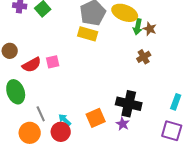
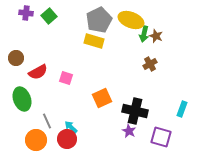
pink square: (53, 62) -> (66, 78), moved, turned 32
orange square: (96, 118) -> (102, 98), moved
purple square: (172, 131) -> (161, 137), moved

